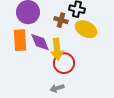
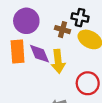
red circle: (64, 63) -> (88, 83), moved

